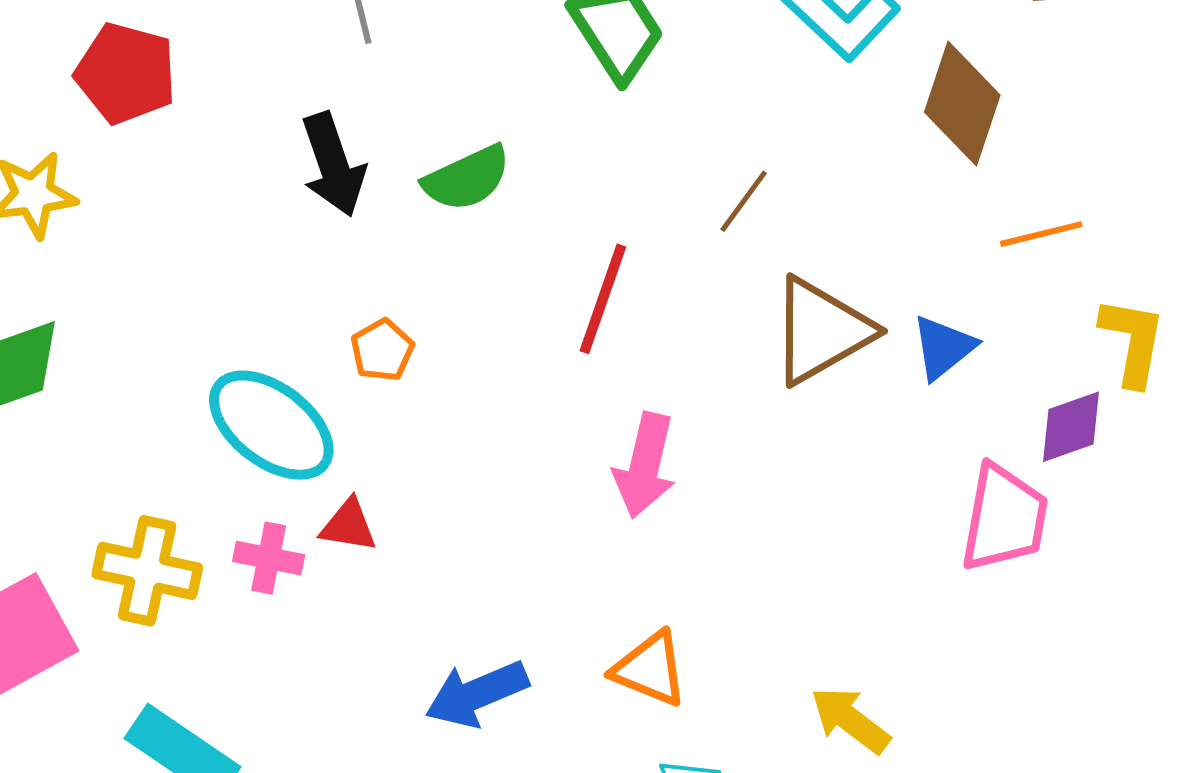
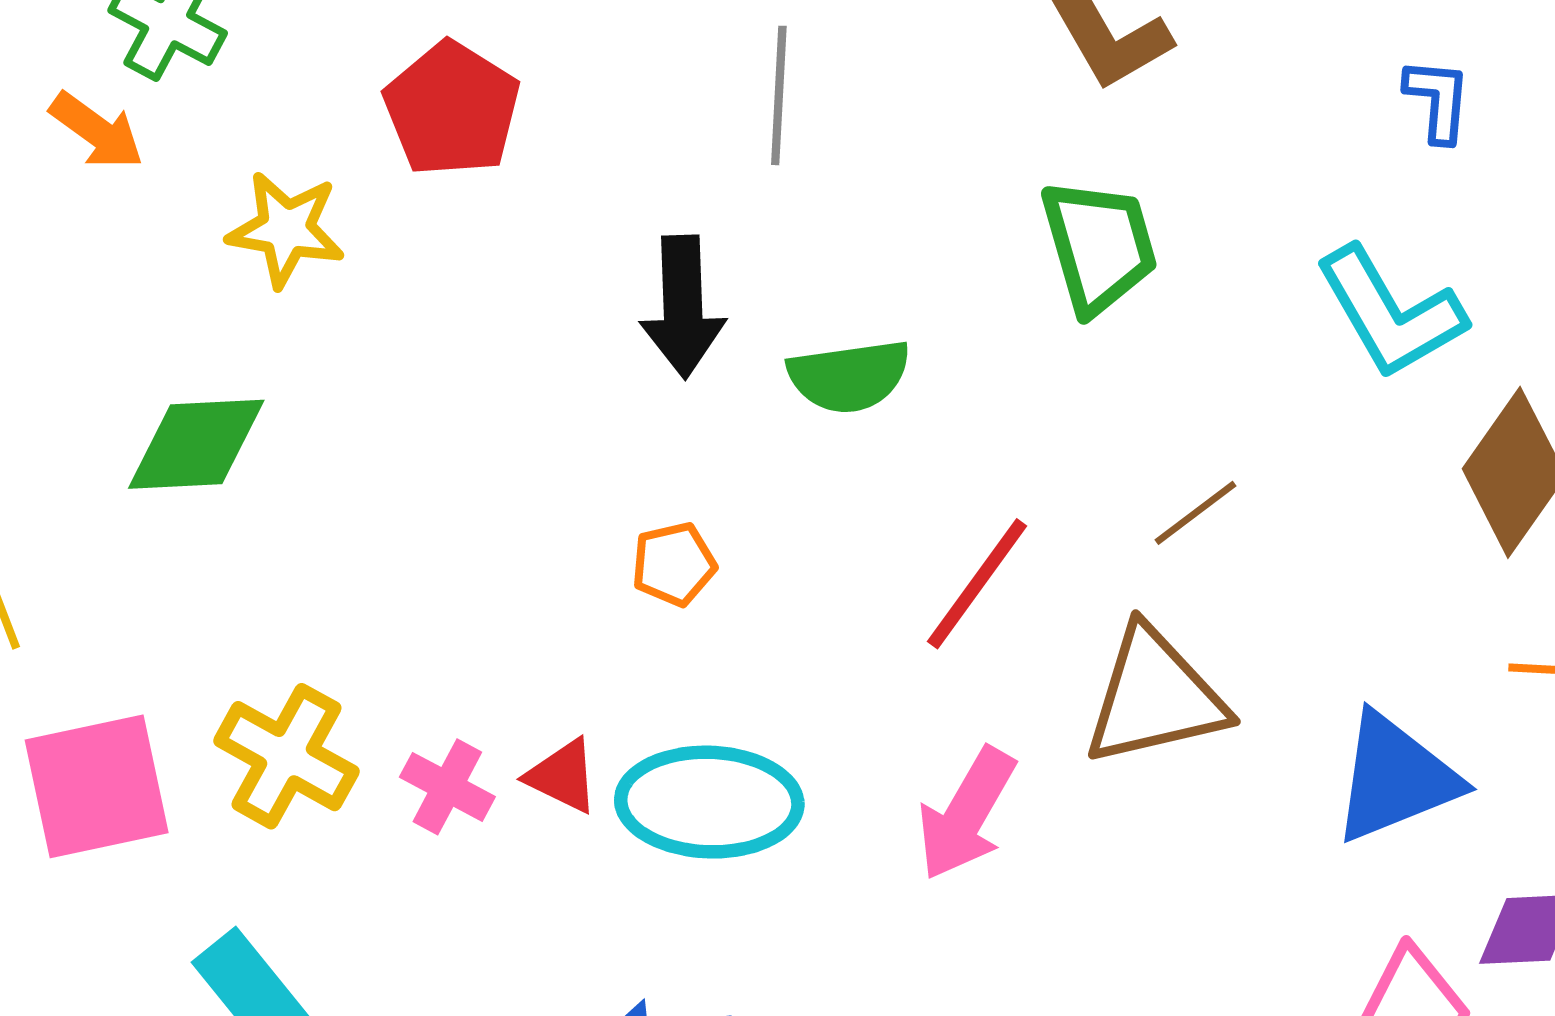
brown triangle: (821, 331) -> (1155, 697), moved
blue triangle: (943, 347) -> (1395, 778), size x1.5
cyan ellipse: (271, 425) -> (709, 802), moved, turned -52

